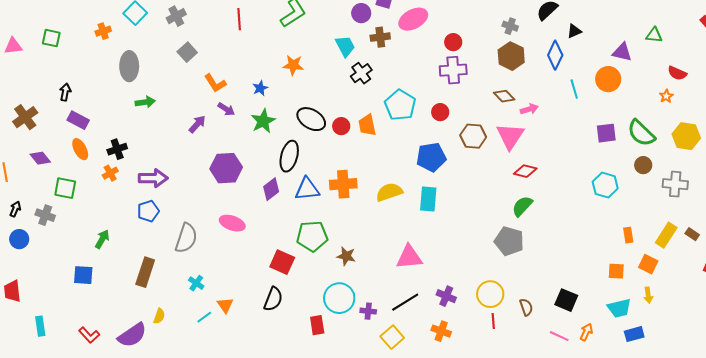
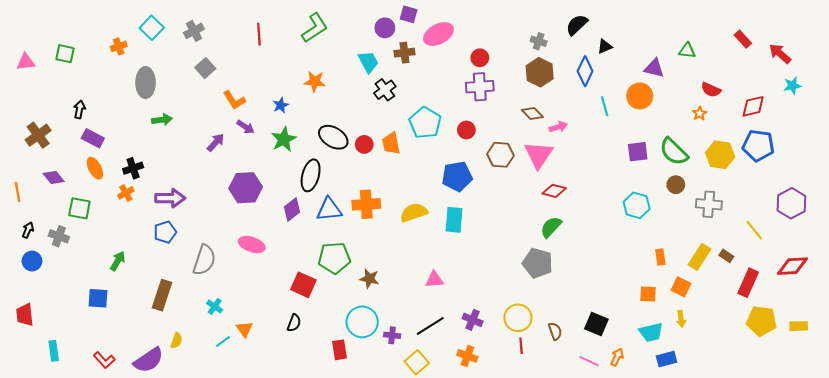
pink triangle: (409, 257) -> (434, 280), size x0.7
black semicircle: (273, 299) -> (294, 323), size x0.7

